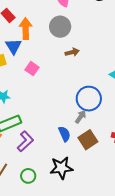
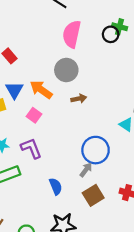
orange arrow: (26, 29) -> (41, 90), moved, turned -55
blue semicircle: (64, 134) -> (56, 186), moved
purple L-shape: (25, 141) -> (31, 148), moved, turned -70

